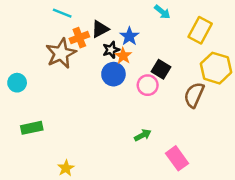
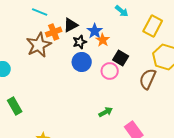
orange star: (123, 56) -> (103, 40), moved
green rectangle: (32, 128) -> (15, 106), turned 72

